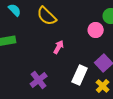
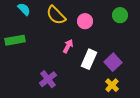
pink circle: (96, 30) -> (85, 21), moved
white rectangle: (80, 75) -> (89, 59), moved

